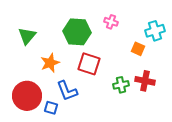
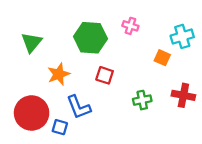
red square: (89, 64) -> (105, 75), size x0.7
red cross: (145, 81) -> (183, 95), moved

